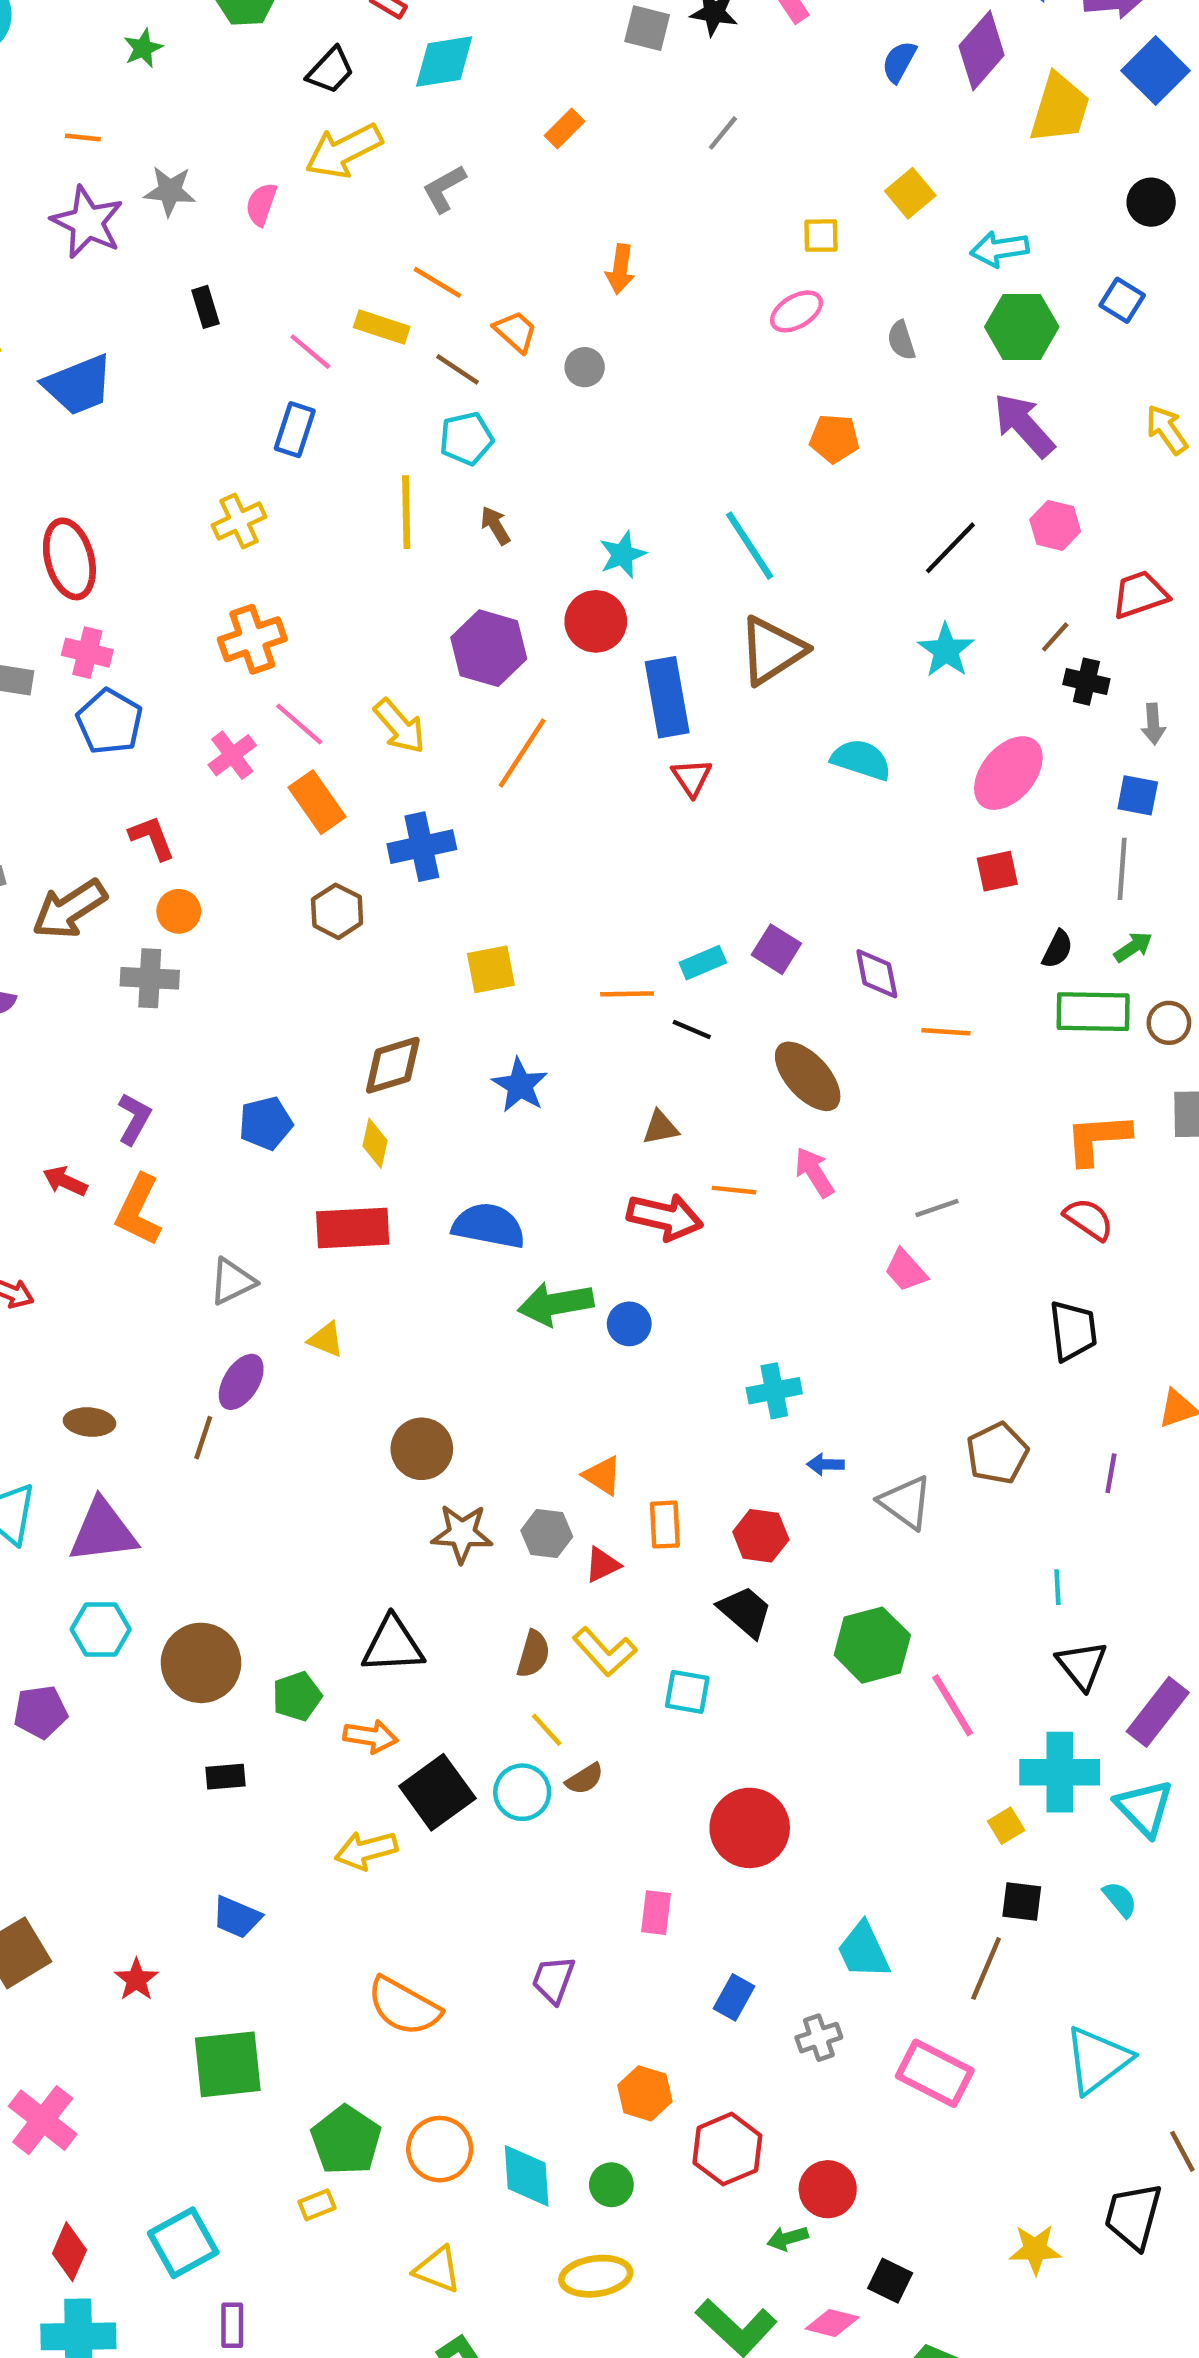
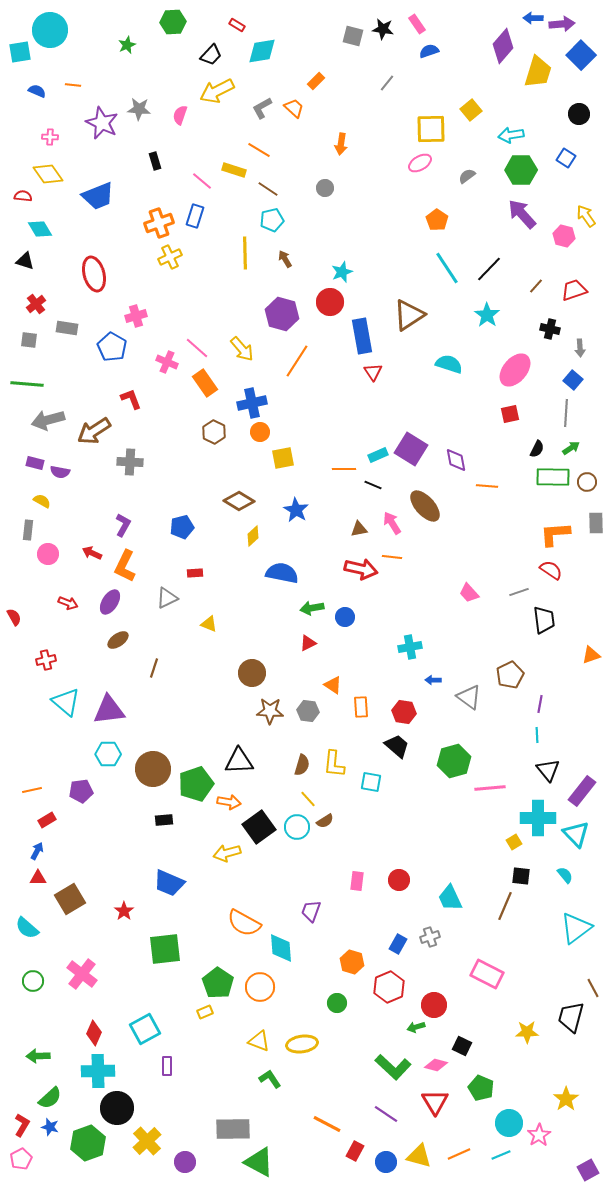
blue semicircle: (899, 62) -> (429, 51), moved, turned 42
orange line: (83, 137) -> (73, 85), moved
yellow square: (821, 236) -> (431, 129), size x1.8
orange trapezoid: (515, 331) -> (294, 108), moved
gray semicircle: (901, 340) -> (467, 176), turned 72
orange pentagon: (834, 439) -> (437, 220), turned 30
pink hexagon: (1055, 525) -> (564, 236), moved
cyan line: (750, 546) -> (447, 268), moved
brown line: (1055, 637) -> (536, 286), moved
orange cross: (252, 639) -> (159, 223), moved
pink cross: (87, 653) -> (136, 316), moved, turned -30
pink cross: (232, 755) -> (167, 362), turned -30
blue square: (1138, 795) -> (573, 380), turned 30
orange circle: (179, 911) -> (260, 432), moved
purple square: (776, 949) -> (411, 449), size x1.5
brown diamond: (393, 1065) -> (239, 501), turned 48
yellow diamond: (375, 1143) -> (253, 536), moved, turned 35
pink arrow: (814, 1172) -> (392, 523), moved
gray line: (937, 1208) -> (519, 592), moved
red rectangle: (353, 1228) -> (195, 573), moved, size x0.5
green arrow: (556, 1304) -> (312, 608), size x0.7
purple ellipse: (241, 1382) -> (110, 602), moved
brown ellipse: (90, 1422) -> (118, 640), moved, turned -40
purple line: (1111, 1473) -> (540, 704), moved
red triangle: (602, 1565) -> (308, 643), moved
yellow L-shape: (605, 1652) -> (334, 764), turned 48
green pentagon: (297, 1696) -> (196, 784), size x1.6
pink line: (953, 1705) -> (490, 788), turned -64
red circle: (750, 1828) -> (399, 880), moved, size x0.6
blue trapezoid: (237, 1917) -> (169, 883), size x1.4
blue rectangle: (734, 1997) -> (398, 944), moved
cyan triangle: (1098, 2060) -> (576, 928), moved
pink rectangle: (935, 2073) -> (487, 974), moved
cyan diamond: (527, 2176) -> (281, 948), moved
yellow ellipse: (596, 2276) -> (302, 1044), moved

